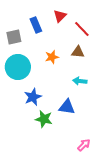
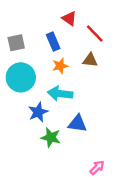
red triangle: (60, 16) -> (69, 18), turned -40
blue rectangle: (36, 25) -> (53, 42), moved
cyan arrow: (80, 81) -> (60, 94), moved, size x1.5

